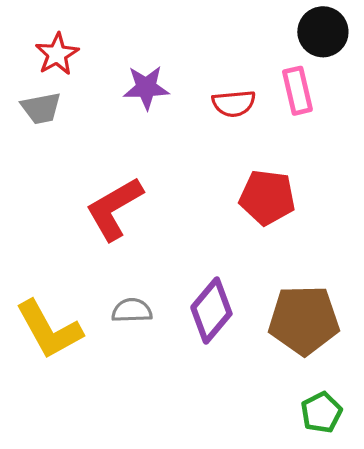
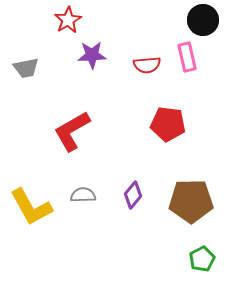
red star: (57, 54) -> (68, 20), moved
purple diamond: (211, 311) -> (133, 195), size x0.7

